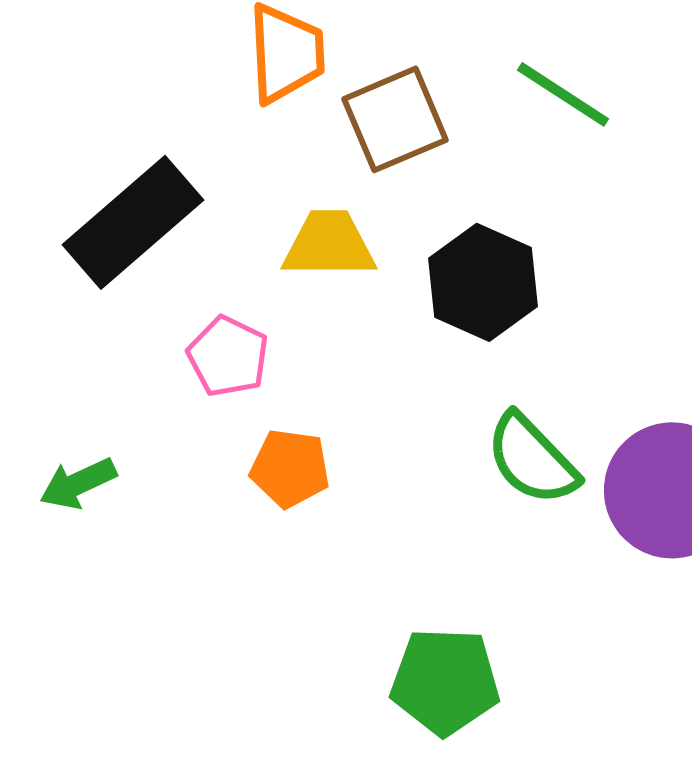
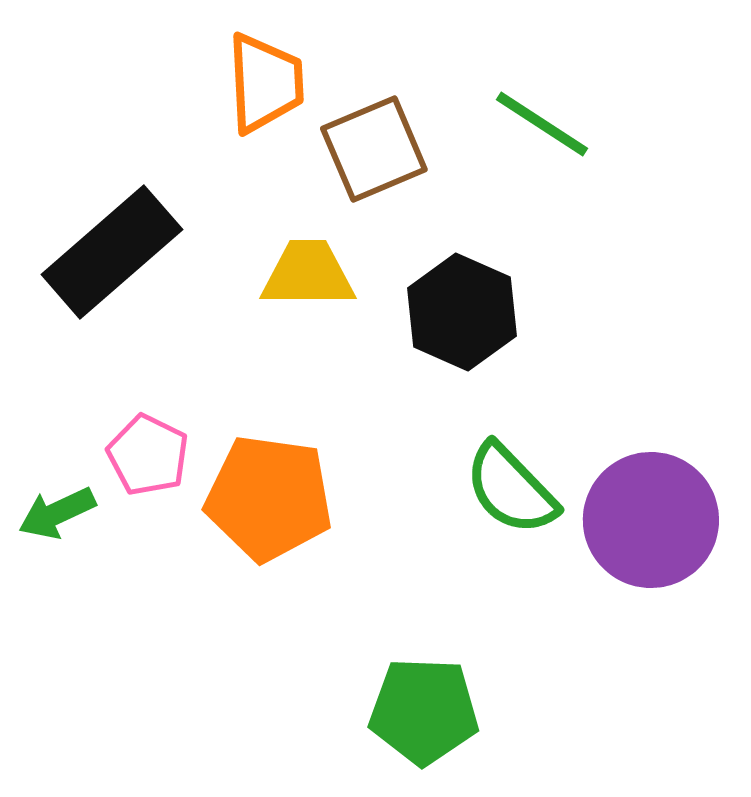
pink pentagon: (228, 356) -> (148, 455), moved
orange pentagon: (290, 468) -> (269, 498), size x1.6

